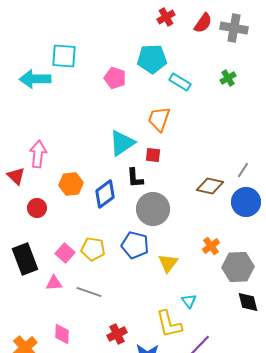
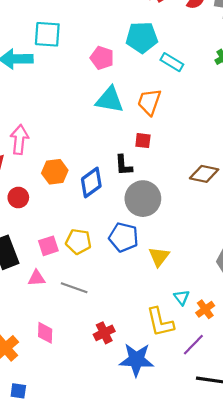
cyan triangle: (122, 143) -> (110, 100), moved, turned 44
orange cross: (211, 246) -> (205, 309), moved
pink square: (65, 253) -> (48, 246), turned 30

